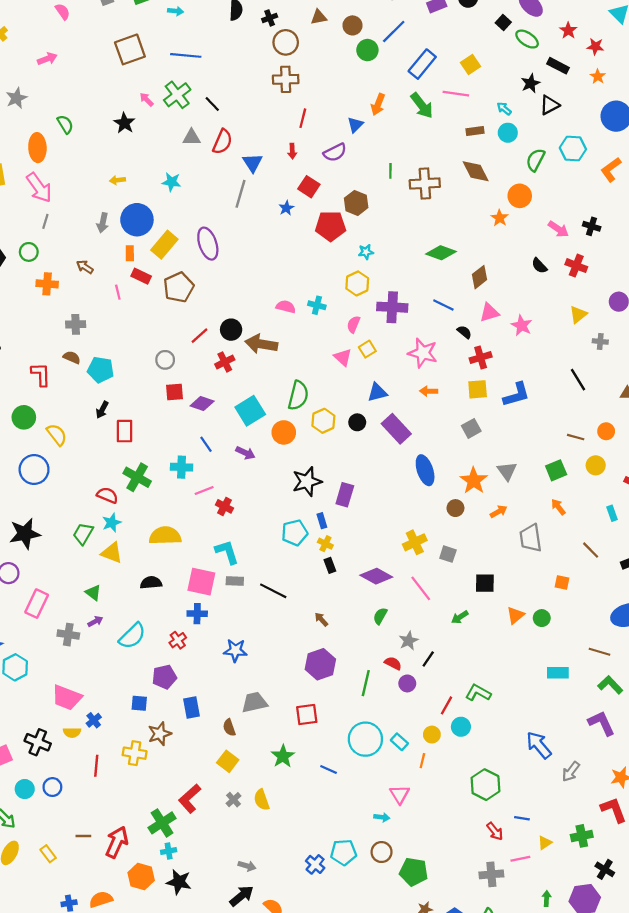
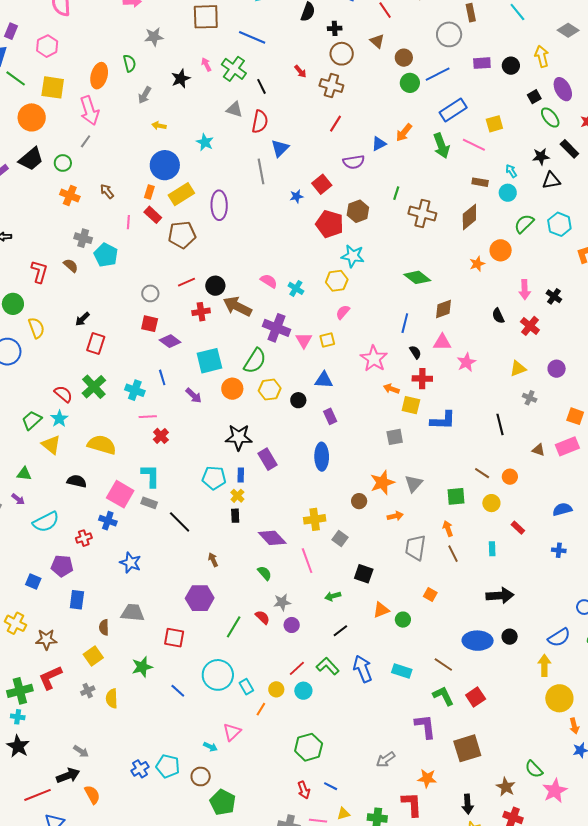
brown triangle: (319, 17) -> (377, 41), turned 35
green cross: (177, 95) -> (234, 69), turned -35
gray star: (16, 98) -> (154, 37), moved
red semicircle: (222, 142) -> (260, 122), turned -30
red arrow: (292, 151) -> (300, 71), moved, turned -56
brown diamond: (476, 171) -> (469, 217), turned 60
gray line: (240, 194) -> (261, 171), turned -45
gray arrow: (103, 223) -> (145, 95), moved
pink arrow: (558, 229) -> (525, 290), turned 36
cyan star: (366, 252) -> (353, 256), size x1.6
blue line: (443, 305) -> (405, 323), turned 60
purple cross: (392, 307) -> (276, 328), moved
pink semicircle: (353, 324) -> (343, 312), moved
cyan pentagon: (101, 370) -> (106, 255), moved
orange arrow: (429, 391) -> (391, 389), moved
purple rectangle: (396, 429) -> (330, 416), size x0.6
blue ellipse: (425, 470) -> (322, 457), moved
purple rectangle: (345, 495) -> (268, 459), turned -65
cyan star: (112, 523) -> (59, 419), turned -30
brown line: (591, 550) -> (453, 554), moved
green triangle: (93, 593) -> (24, 474), turned -49
green semicircle: (380, 616) -> (265, 573), turned 91
purple arrow: (95, 621) -> (18, 499), turned 48
black line: (428, 659) -> (340, 631), moved
purple circle: (407, 683) -> (292, 625), moved
brown star: (160, 734) -> (46, 639), moved
blue arrow: (539, 745) -> (363, 669), moved

